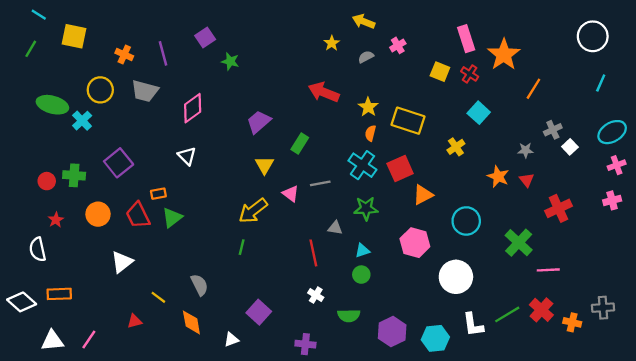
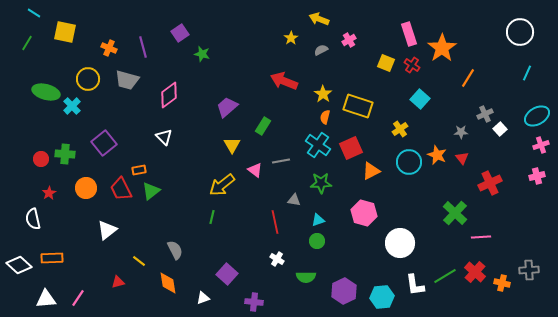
cyan circle: (466, 221) -> (409, 162), moved
purple cross: (305, 344) -> (254, 302), moved

